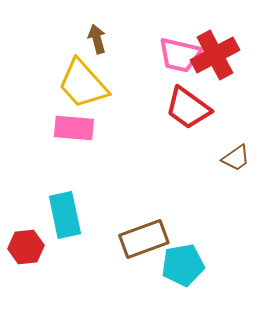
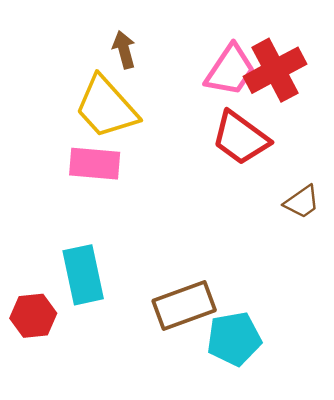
pink trapezoid: (180, 55) -> (230, 70), turned -69

